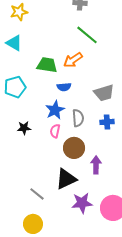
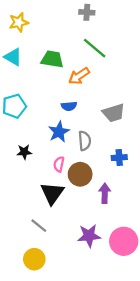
green trapezoid: (47, 65) -> (52, 59), moved
blue cross: (107, 122) -> (119, 158), moved
pink semicircle: (55, 131) -> (59, 164), moved
black triangle: (66, 179) -> (52, 193), moved, turned -30

